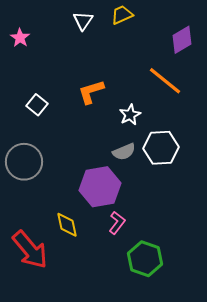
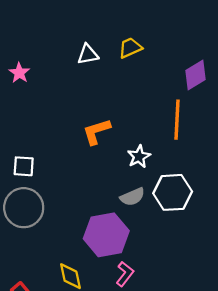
white triangle: (83, 21) -> (88, 54), turned 45
orange line: (165, 81) -> (177, 120), turned 54
white square: (37, 105) -> (24, 166), moved, turned -35

